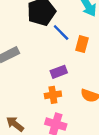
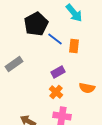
orange cross: (53, 95) -> (56, 92), turned -32

